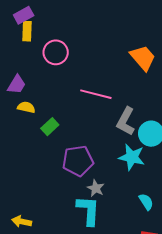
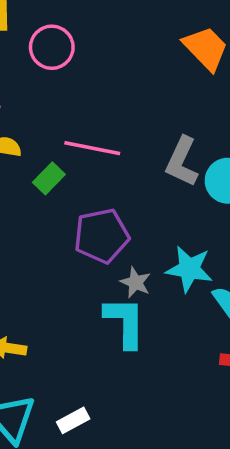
pink line: (96, 94) -> (92, 148), moved
cyan star: (132, 157) -> (189, 269), moved

